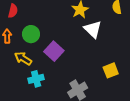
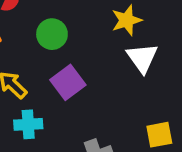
green circle: (31, 34) -> (52, 34), moved

